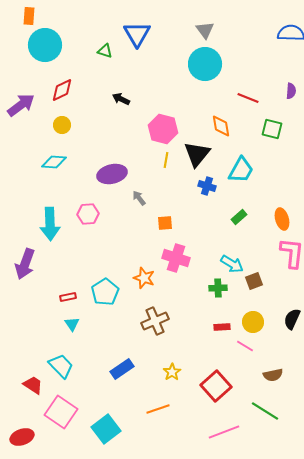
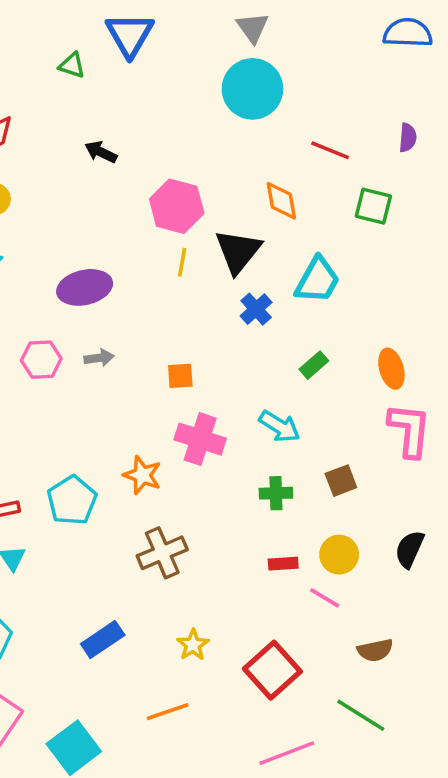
blue cross: (207, 186) -> (256, 309), turned 30
gray arrow: (139, 198) -> (99, 358), moved, turned 119
cyan arrow: (232, 264) -> (280, 426), moved

